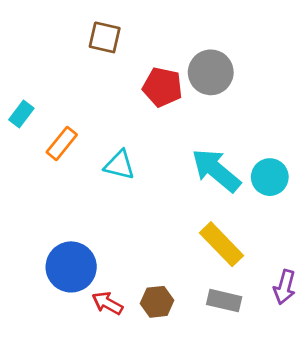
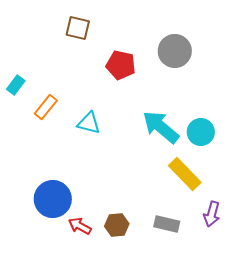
gray circle: (211, 72) -> (175, 51), moved
yellow rectangle: (221, 244) -> (185, 174), moved

